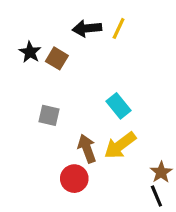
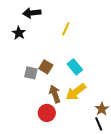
black arrow: (87, 28) -> (32, 13), moved
yellow line: (119, 28) -> (66, 29), moved
brown square: (57, 58) -> (46, 67), moved

